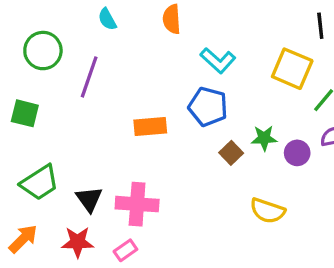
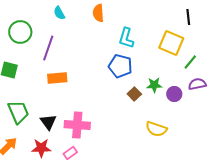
cyan L-shape: (218, 60) -> (126, 38), turned 65
orange rectangle: (150, 126) -> (57, 78), moved
green trapezoid: (40, 183) -> (18, 112), turned -80

